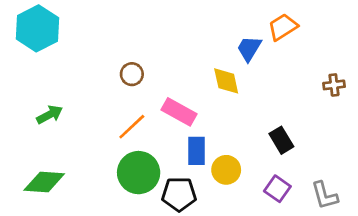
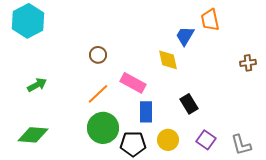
orange trapezoid: (283, 27) -> (210, 20), turned -70
black rectangle: (281, 140) -> (189, 104), moved
yellow circle: (226, 170) -> (168, 140), moved

